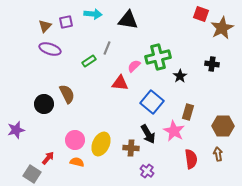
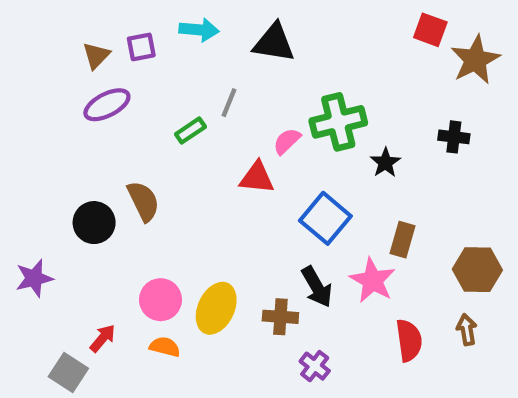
purple ellipse: (50, 49) -> (107, 105), turned -45

